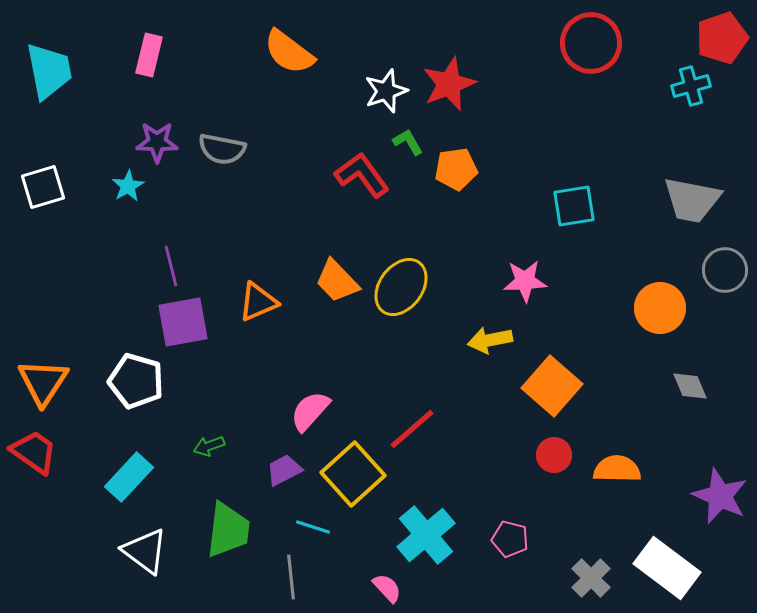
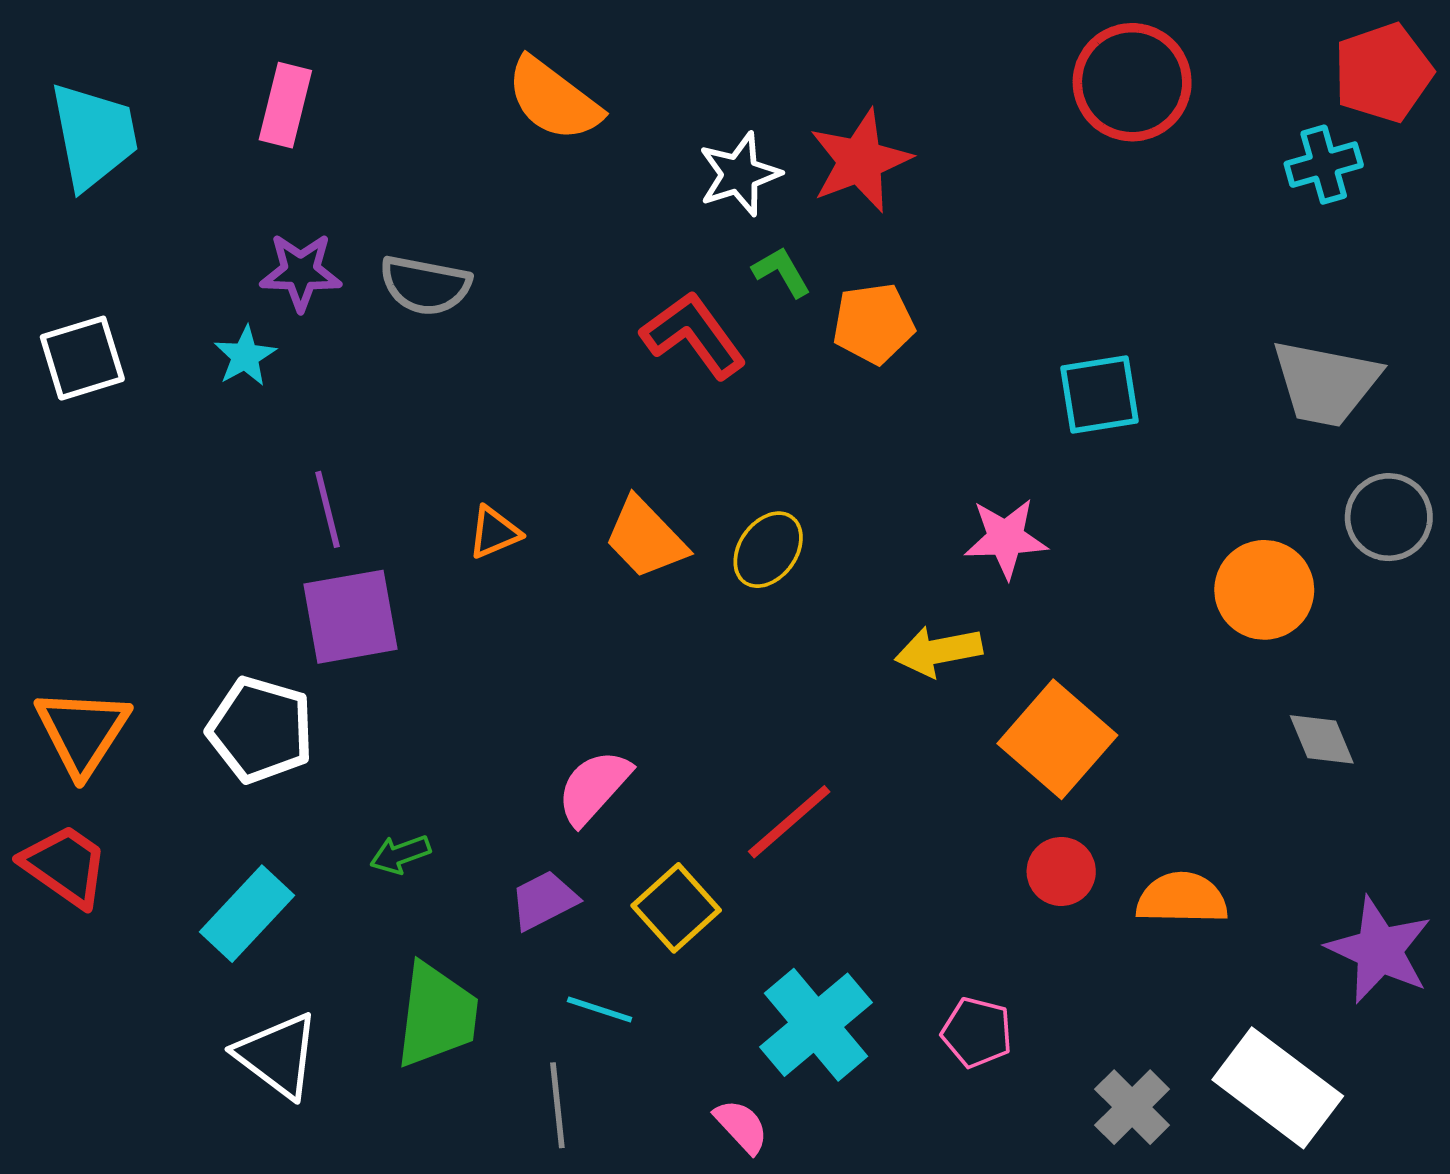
yellow ellipse: (401, 287) -> (768, 550), size x0.7
orange triangle: (258, 302) -> (494, 532), moved, size x0.7
yellow square: (353, 474) -> (676, 908), size x0.7

